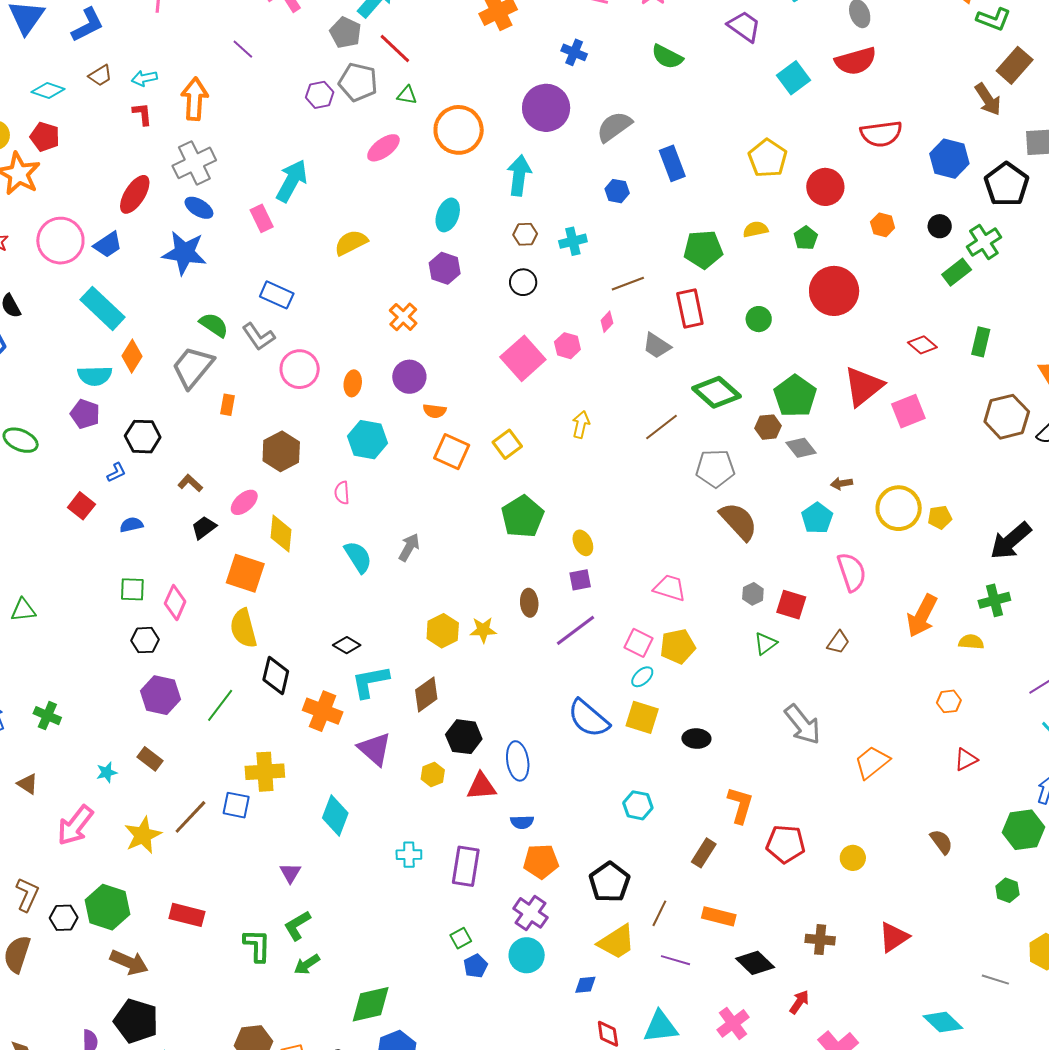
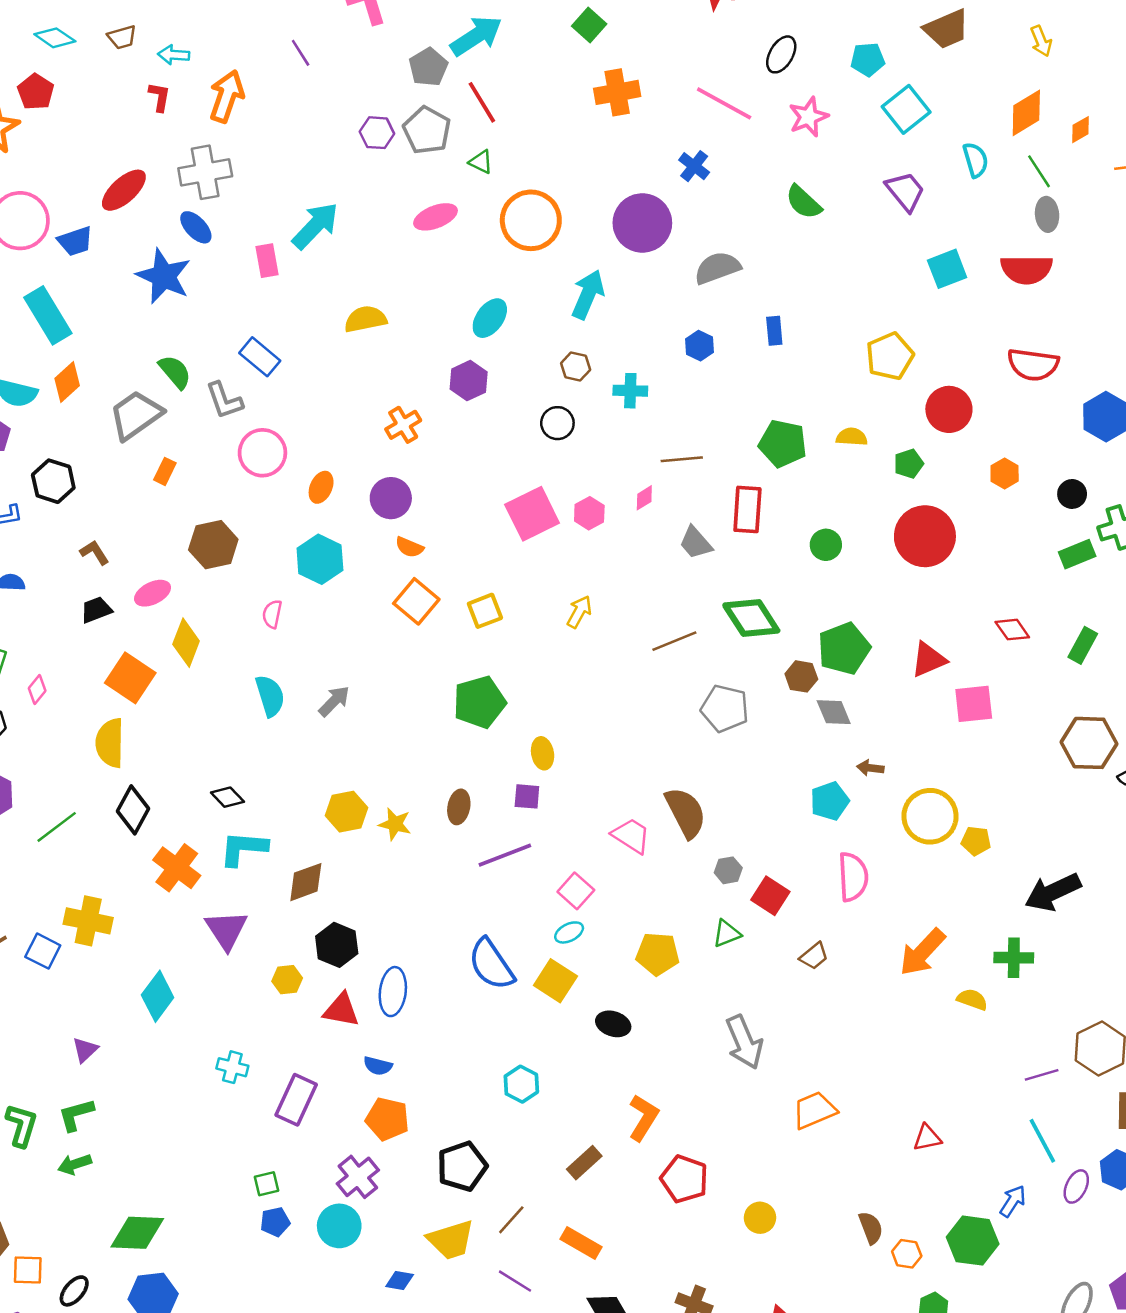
blue rectangle: (672, 163) -> (774, 331), size x0.7
red triangle: (864, 386) -> (929, 660), size x0.7
brown semicircle: (738, 521) -> (686, 813), moved
pink diamond: (175, 602) -> (37, 690), size x0.7
yellow pentagon: (678, 646) -> (658, 954), moved
orange hexagon: (949, 701) -> (907, 1254), moved

